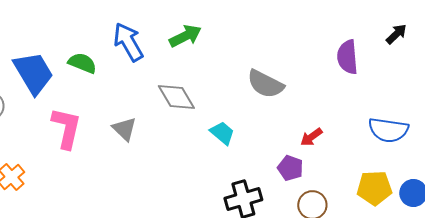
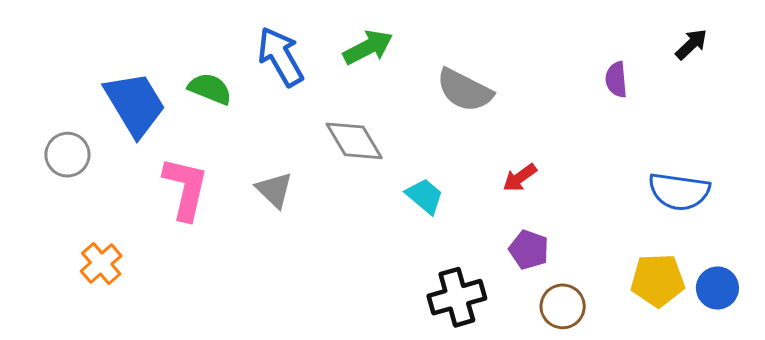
purple semicircle: (347, 57) -> (616, 80), size x0.7
gray semicircle: (265, 84) -> (465, 90), moved
red arrow: (311, 137) -> (520, 178), moved

